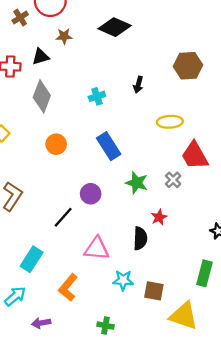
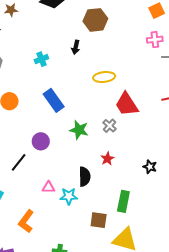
brown hexagon: (188, 66) -> (95, 20), moved
red star: (159, 217) -> (107, 159), moved
pink triangle: (97, 249) -> (48, 187), size x0.6
green rectangle: (205, 273) -> (123, 201), moved
cyan star: (123, 280) -> (69, 196), moved

